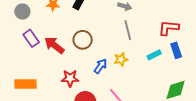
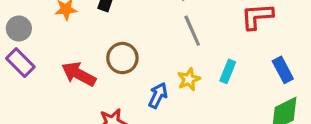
purple rectangle: (31, 38) -> (20, 63), moved
blue rectangle: (176, 50) -> (283, 70), moved
cyan rectangle: (154, 55) -> (228, 71), moved, turned -32

